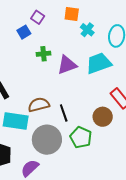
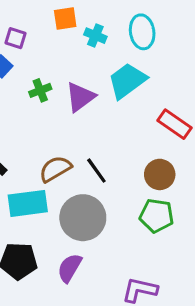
brown circle: (103, 117) -> (160, 174), moved
green pentagon: (81, 137) -> (156, 216), moved

